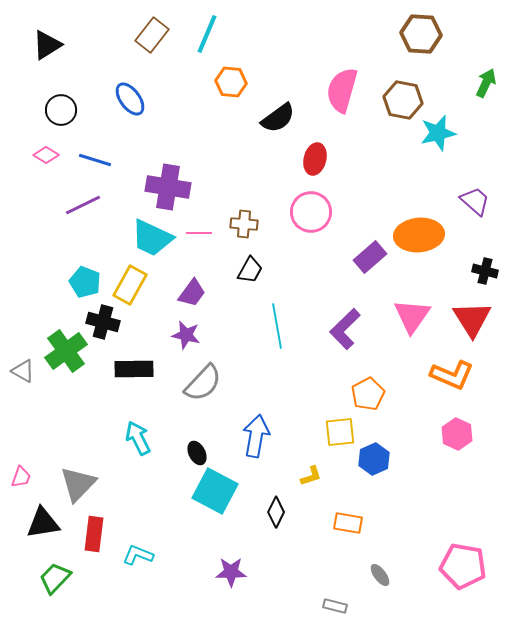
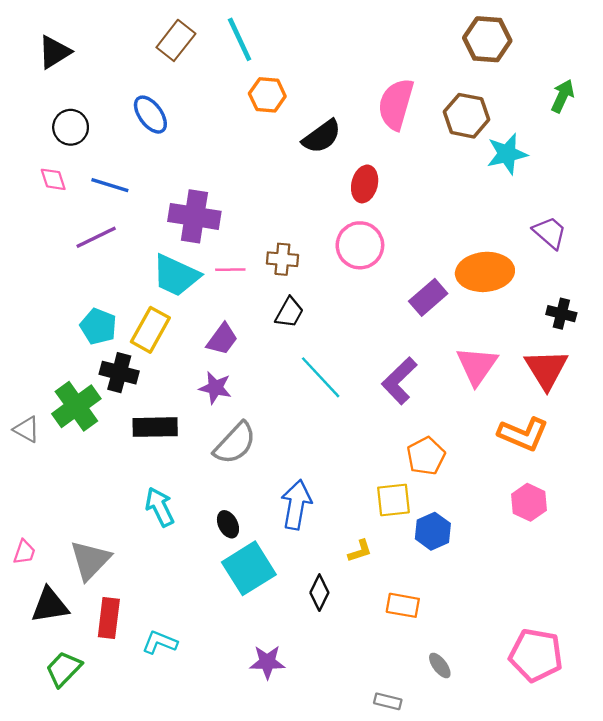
cyan line: (207, 34) -> (240, 39), turned -48
pink diamond: (46, 155) -> (53, 179), turned 40
cyan line: (277, 326) -> (321, 377), turned -33
cyan square: (215, 491) -> (249, 568), turned 30

